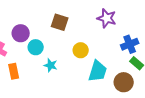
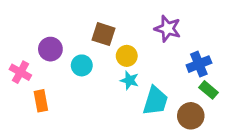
cyan circle: (36, 47) -> (82, 65), moved
yellow circle: (81, 50) -> (127, 56), moved
cyan star: (51, 65) -> (129, 80), moved

